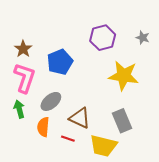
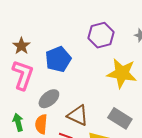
green arrow: (19, 109) -> (18, 122), moved
gray rectangle: (122, 121) -> (120, 118), turned -35

